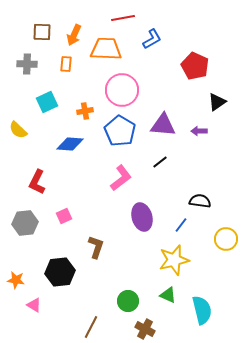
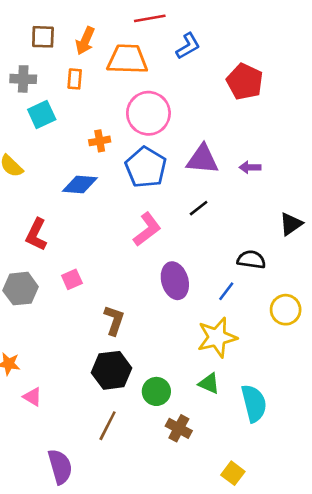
cyan square: (47, 102) -> (42, 115), moved
black triangle: (217, 102) -> (291, 224), moved
black hexagon: (60, 272) -> (112, 370), moved

